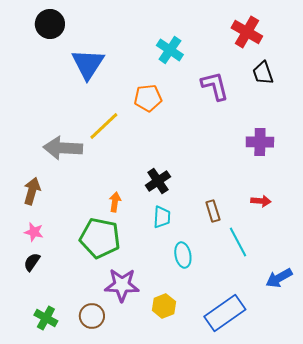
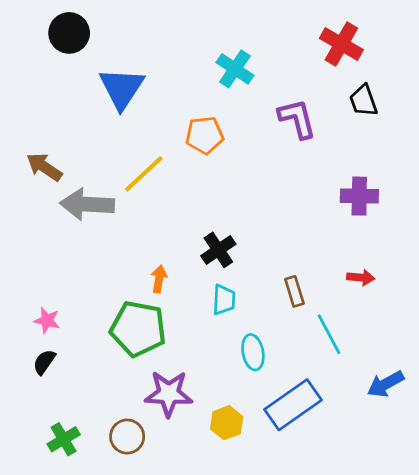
brown arrow: (32, 191) -> (44, 167), moved, turned -72
blue rectangle: (225, 313) -> (293, 405), moved
green cross: (46, 318) -> (64, 439), turned 30

